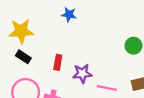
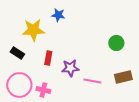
yellow star: (21, 31) -> (33, 30), moved

